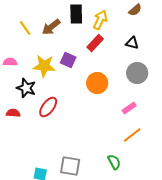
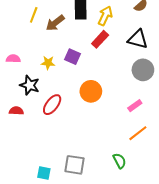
yellow line: (25, 28) -> (34, 15), moved, turned 56
black triangle: (132, 43) -> (138, 39), size x1.5
yellow star: (44, 66) -> (48, 63), size x0.6
orange circle: (97, 83) -> (91, 91), moved

